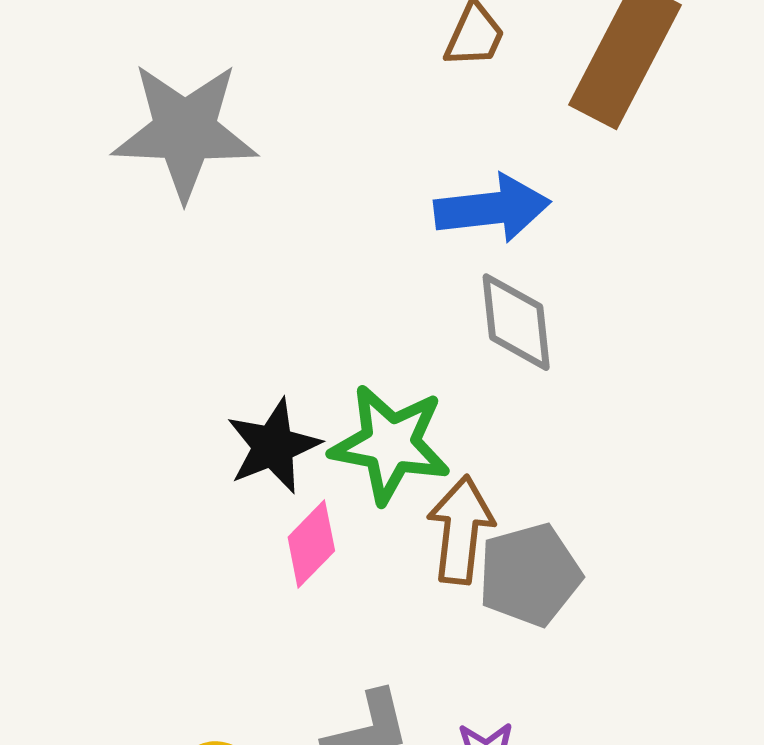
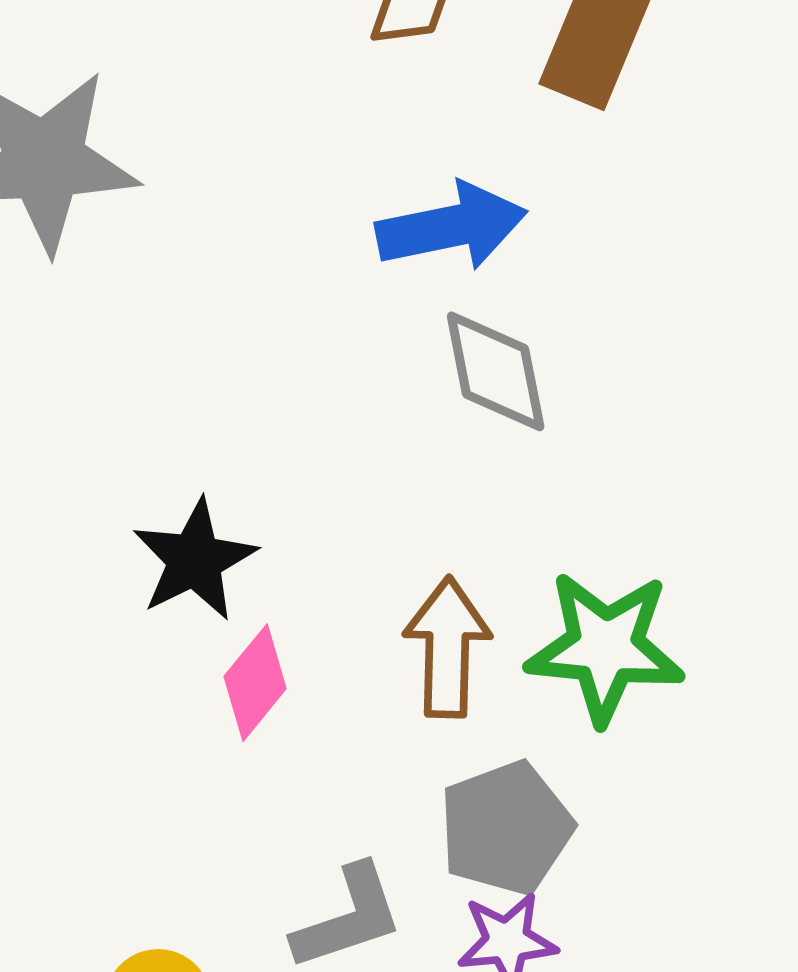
green star: (390, 444) -> (605, 647), moved
gray pentagon: (530, 575) -> (506, 828), moved

